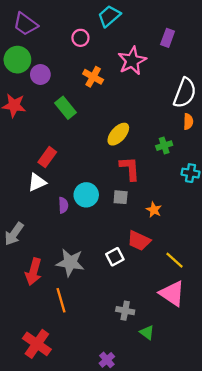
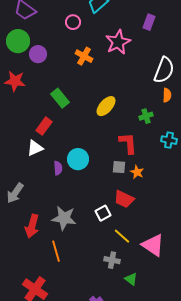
green rectangle: (66, 108) -> (60, 98), moved
red L-shape: (130, 168) -> (128, 143), moved
gray square: (121, 197) -> (119, 167), moved
yellow line: (174, 260) -> (122, 236), moved

